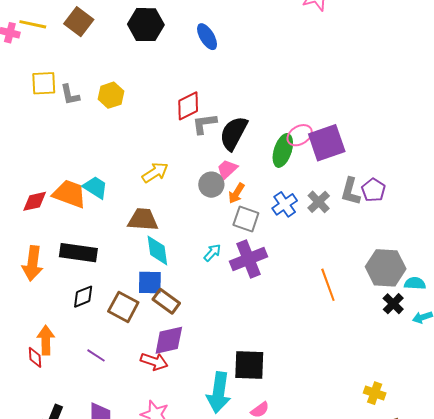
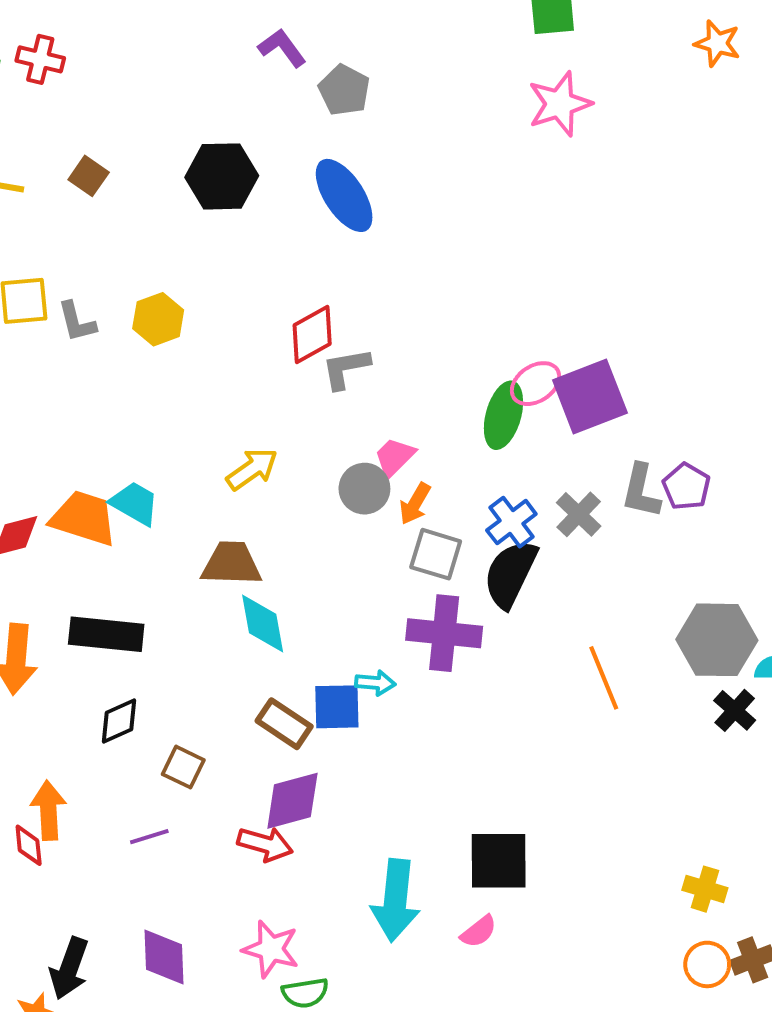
brown square: (79, 22) -> (89, 176), size x0.7
blue ellipse: (207, 37) -> (344, 195), size x1.4
black semicircle: (234, 133) -> (510, 574), moved
cyan arrow: (212, 253) -> (375, 683), moved, turned 54
purple cross: (249, 259) -> (444, 633), turned 30
blue square: (150, 283) -> (337, 707), moved
brown square: (123, 307) -> (183, 767), moved, size x0.7
purple line: (96, 355) -> (149, 837), turned -48
black square: (249, 365) -> (499, 861), moved

